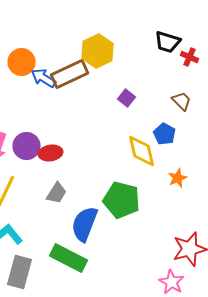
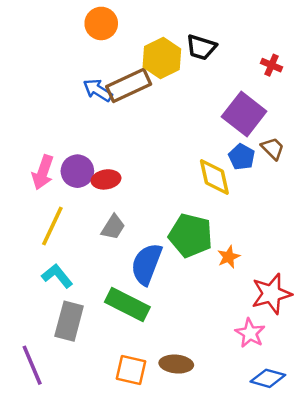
black trapezoid: (168, 42) -> (201, 47), moved
orange circle: (22, 62) -> (101, 23), moved
purple square: (126, 98) -> (244, 114), moved, size x2.0
brown trapezoid: (182, 101) -> (273, 148), moved
orange star: (178, 178) -> (229, 257), moved

